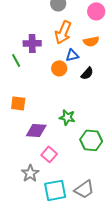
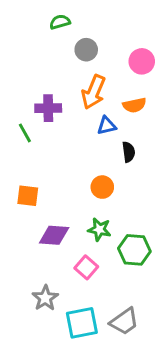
orange circle: (59, 68) -> (102, 187), moved
black semicircle: (87, 73) -> (129, 152), turned -48
green star: (67, 117) -> (99, 229), moved
pink square: (49, 154) -> (86, 267), moved

